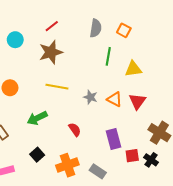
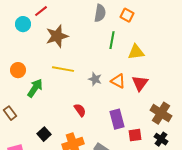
red line: (52, 26) -> (41, 11), moved
green arrow: (37, 118) -> (35, 88), moved, turned 150
black cross: (151, 160) -> (161, 139), moved

